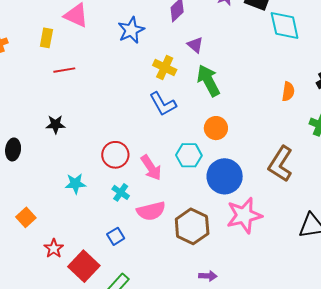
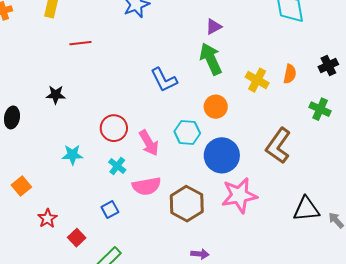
purple triangle: (195, 45) -> (214, 27), moved, turned 48
yellow cross: (165, 68) -> (257, 80), moved
red line: (64, 70) -> (80, 43), moved
red square: (84, 266) -> (77, 238), size x0.6

